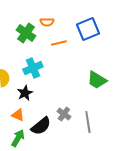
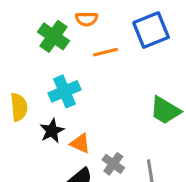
orange triangle: (18, 115) -> (80, 143), moved

